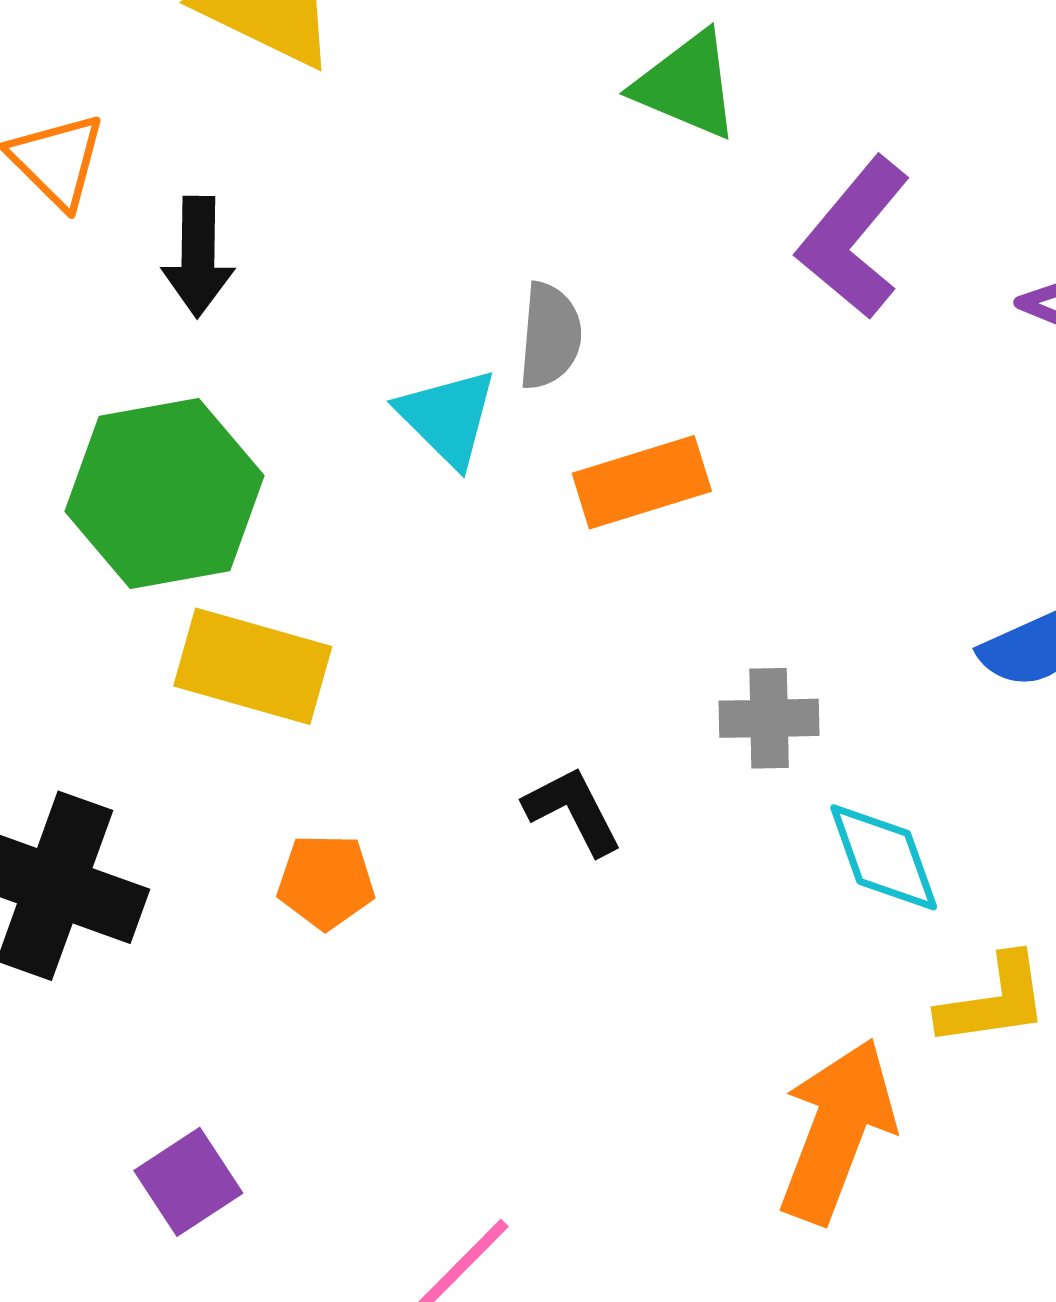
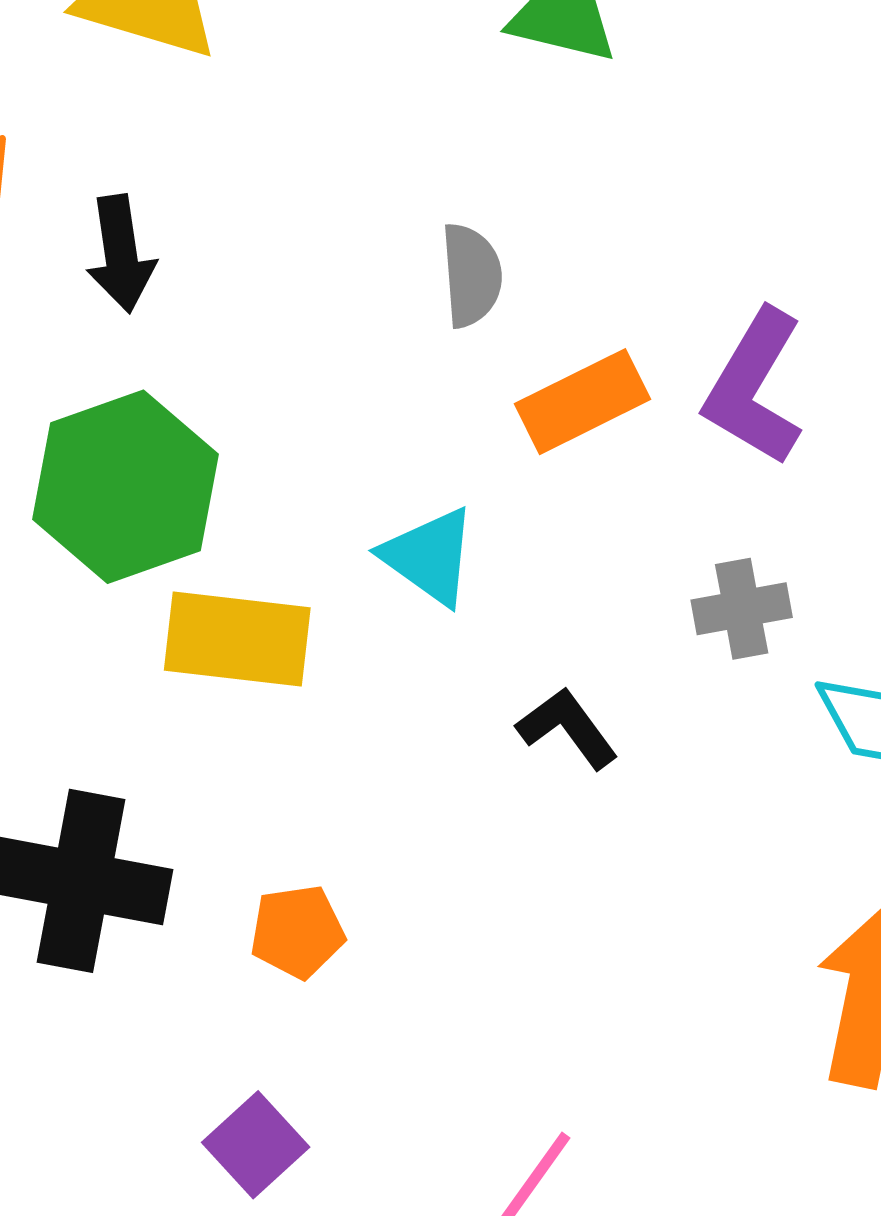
purple L-shape: (854, 238) -> (754, 387), moved
cyan triangle: (448, 417) -> (429, 556), moved
orange pentagon: (326, 881) -> (297, 932), moved

